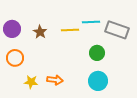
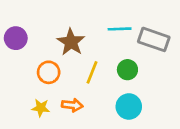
yellow line: (70, 30) -> (92, 72), moved, turned -66
brown star: (40, 32) -> (71, 42), moved, size x1.5
orange circle: (15, 58) -> (49, 72), moved

